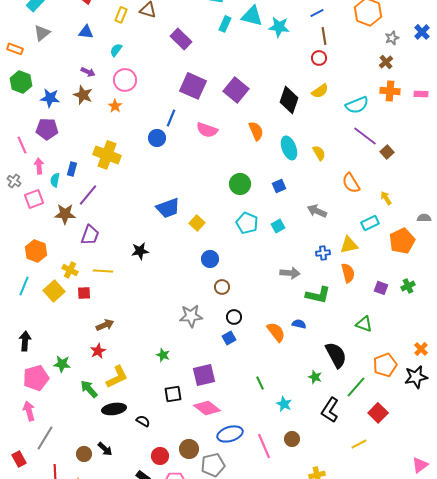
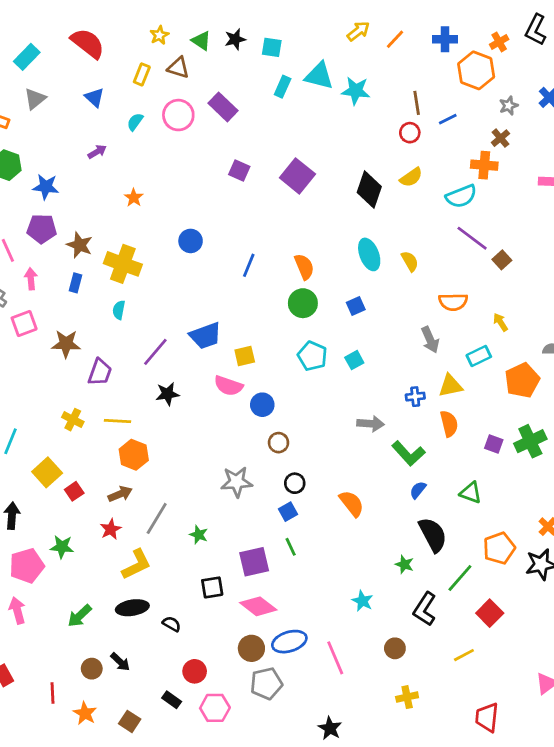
blue line: (317, 13) -> (448, 119), moved
blue triangle: (86, 32) -> (94, 97), turned 35
purple arrow: (88, 72) -> (97, 152), turned -56
pink circle: (125, 80) -> (178, 115), moved
purple square: (193, 86) -> (239, 171), size x0.6
orange cross: (390, 91) -> (484, 165), moved
brown star: (83, 95) -> (80, 245), moved
blue line: (171, 118) -> (249, 265), moved
pink semicircle: (207, 130) -> (228, 386), moved
orange semicircle: (256, 131) -> (304, 267), moved
cyan semicircle: (55, 180) -> (119, 310), moved
orange semicircle: (351, 183) -> (453, 302), turned -60
purple line: (88, 195) -> (155, 352), moved
gray arrow: (317, 211) -> (430, 340), moved, turned -138
yellow square: (197, 223) -> (245, 356), turned 35
orange hexagon: (36, 251) -> (134, 455), moved
green cross: (408, 286) -> (530, 441), size x1.6
yellow square: (54, 291) -> (47, 472), moved
red square: (84, 293) -> (74, 491), moved, turned -32
green L-shape: (318, 295) -> (408, 453), turned 35
blue semicircle: (299, 324) -> (418, 490), moved, turned -64
green line: (260, 383) -> (291, 547), moved
green arrow: (89, 389) -> (80, 616), moved, turned -90
gray line: (45, 438) -> (157, 518), moved
brown circle: (292, 439) -> (395, 648), moved
brown circle: (189, 449) -> (251, 648), moved

